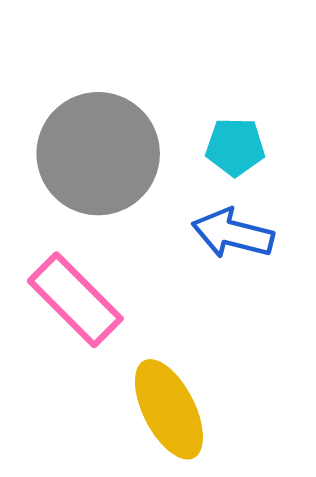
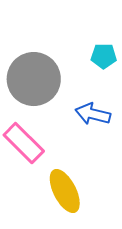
cyan pentagon: (235, 147) -> (104, 56), moved

